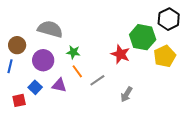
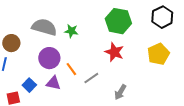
green hexagon: (143, 37) -> (118, 21), moved
green star: (73, 52) -> (71, 31), moved
purple circle: (43, 60) -> (49, 58), moved

